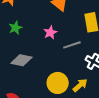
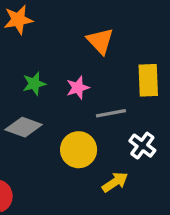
green star: (15, 28) -> (34, 84), moved
yellow circle: (58, 83) -> (79, 150), moved

